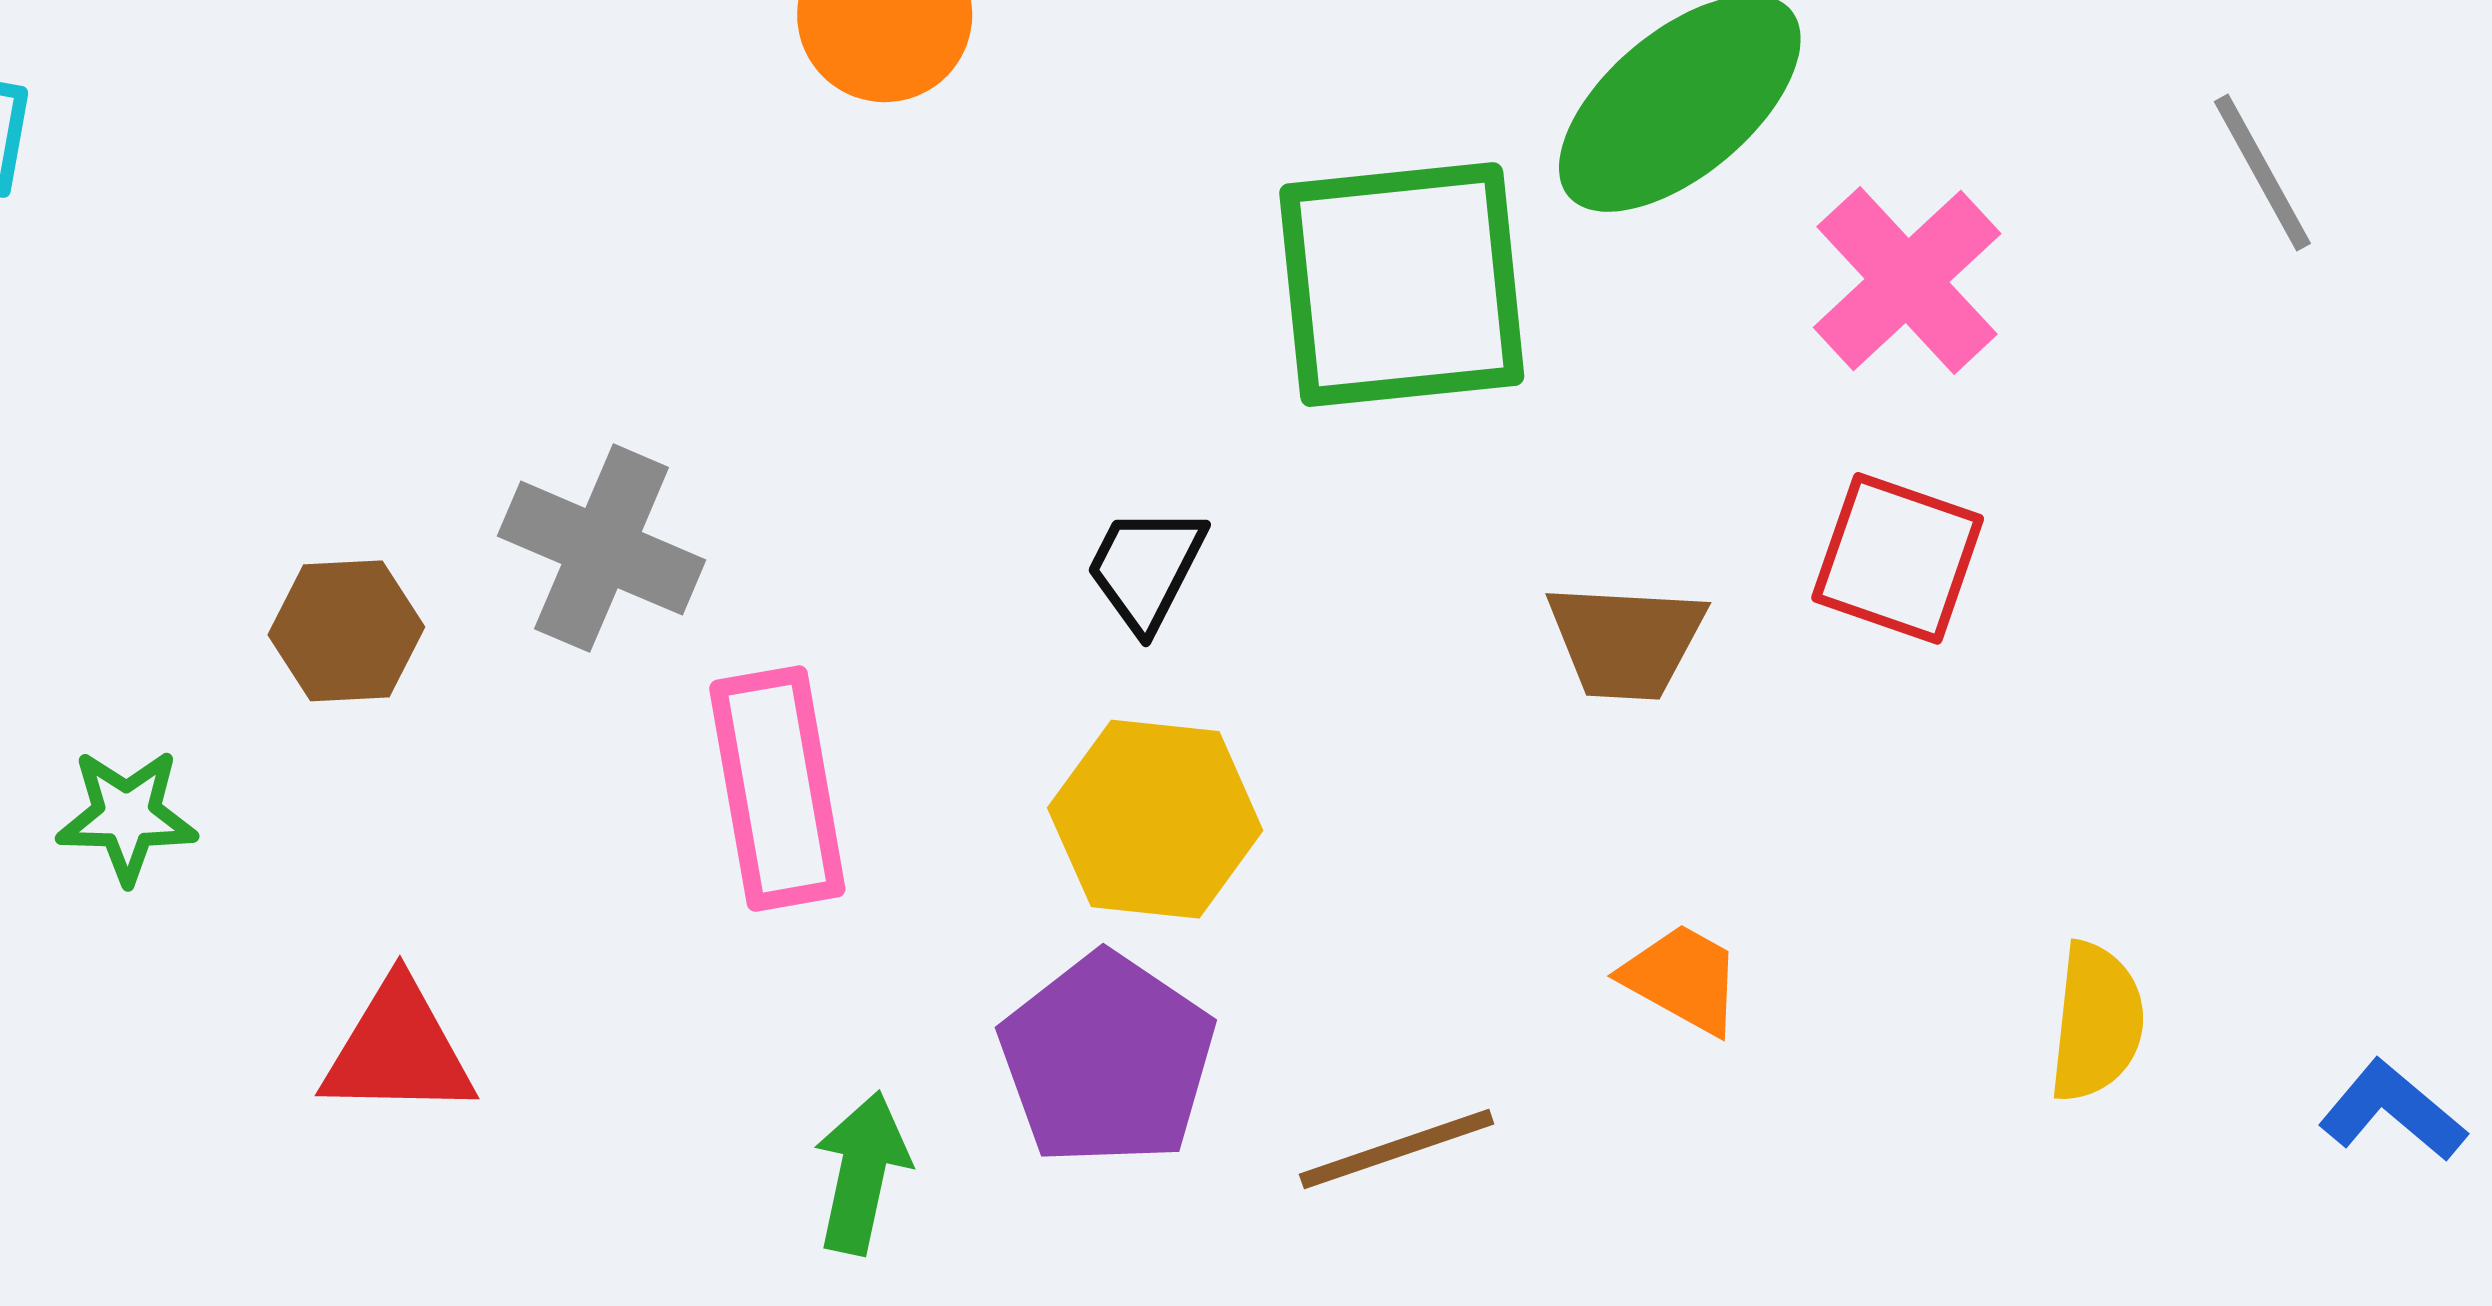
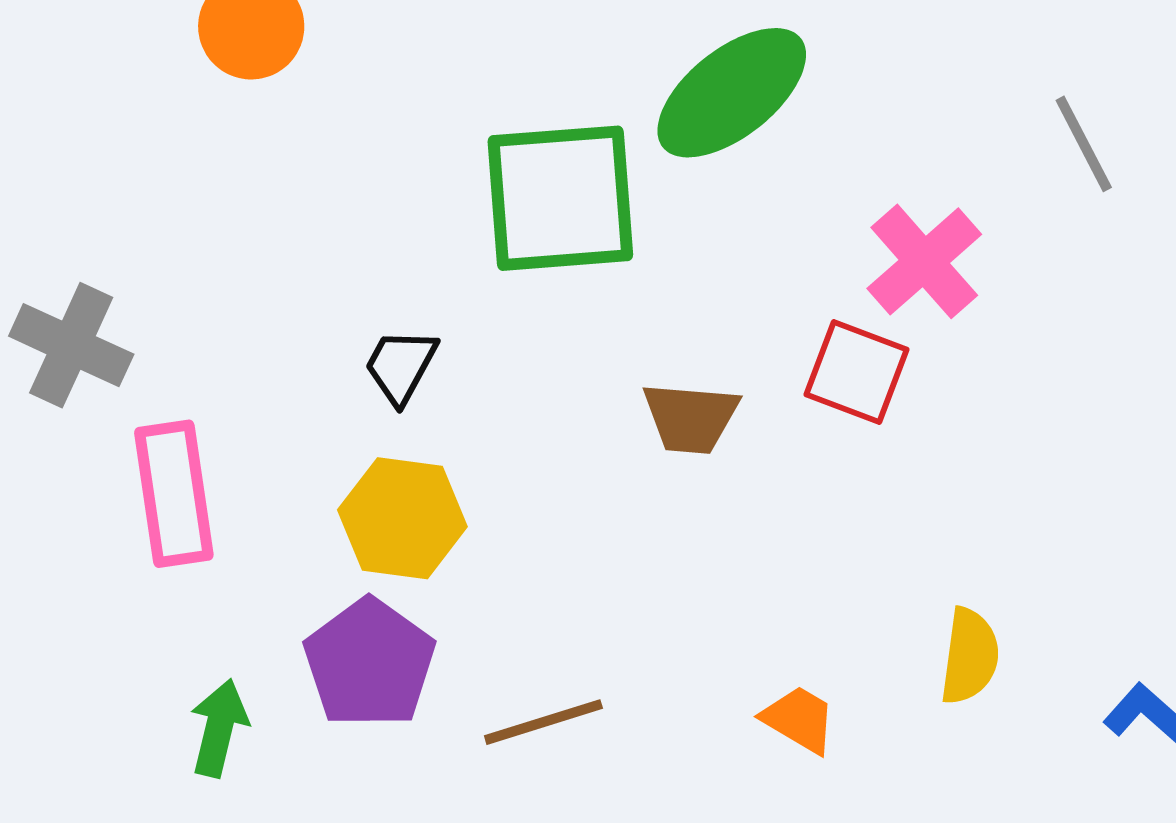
pink cross: (1907, 280) -> (924, 261), moved
orange trapezoid: (1682, 979) -> (799, 719), moved

